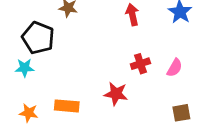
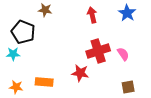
red cross: (140, 64) -> (98, 51), size x1.6
pink semicircle: (175, 68) -> (123, 54), turned -64

